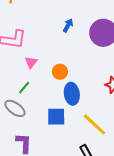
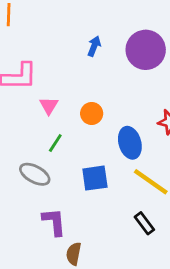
green line: (24, 88) -> (55, 143), moved
blue ellipse: (72, 94) -> (130, 143), moved

